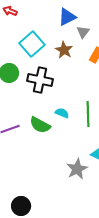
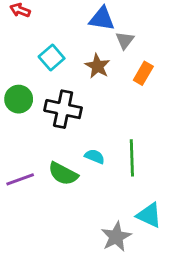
blue triangle: (67, 17) -> (102, 19), turned 36
cyan square: (32, 44) -> (52, 58), size x0.7

